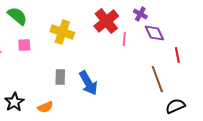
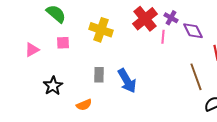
purple cross: (140, 14) -> (171, 18), moved
black star: (14, 102) -> (53, 86), moved

